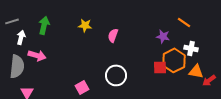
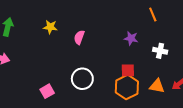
orange line: (184, 22) -> (153, 15), moved, turned 32
orange hexagon: (174, 60) -> (127, 87), moved
orange triangle: (196, 71) -> (157, 86), moved

